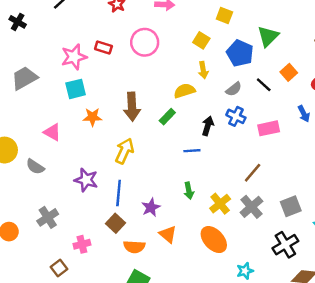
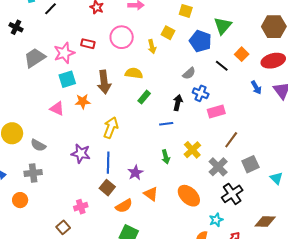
yellow arrow: (203, 70) -> (152, 47), moved
gray trapezoid: (24, 78) -> (35, 58), moved
gray semicircle: (234, 89) -> (189, 73), moved
yellow semicircle: (184, 91) -> (134, 73), moved, turned 30
brown arrow: (132, 107) -> (104, 82), moved
pink rectangle: (269, 128) -> (216, 112), moved
pink triangle: (52, 132) -> (57, 109), moved
brown line: (253, 173) -> (231, 140), moved
yellow cross: (220, 204) -> (192, 150), moved
gray cross: (48, 217) -> (33, 173), moved, turned 30
black cross: (285, 245) -> (232, 194), moved
orange semicircle: (134, 247) -> (124, 206), turned -30

